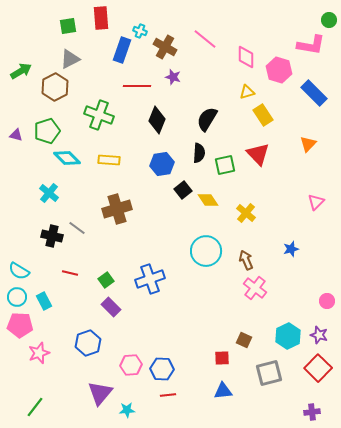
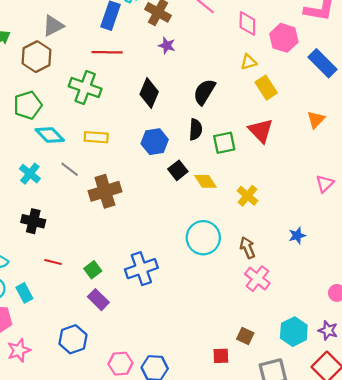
red line: (137, 86) -> (107, 52), moved
gray line: (77, 228) -> (70, 169), moved

